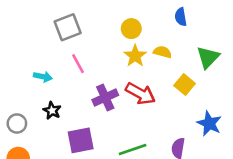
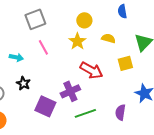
yellow star: (135, 56) -> (77, 41), moved
yellow square: (185, 84) -> (125, 63), turned 35
purple cross: (105, 97) -> (70, 91), moved
purple square: (81, 140) -> (45, 106), turned 35

